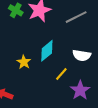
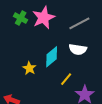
white semicircle: (82, 55) -> (78, 49), moved

